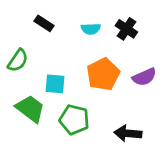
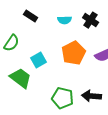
cyan square: (55, 84) -> (39, 60), turned -35
green pentagon: (74, 120) -> (63, 98), moved

